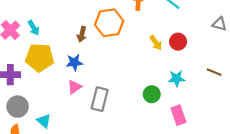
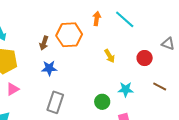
red circle: (178, 42) -> (145, 58), moved
blue star: (74, 62) -> (49, 68), moved
pink triangle: (74, 87) -> (13, 89), moved

